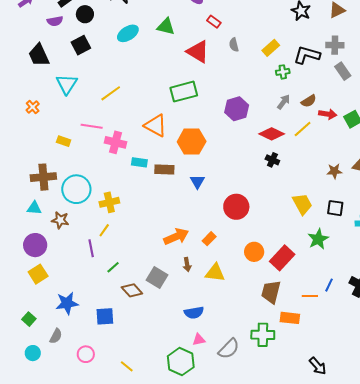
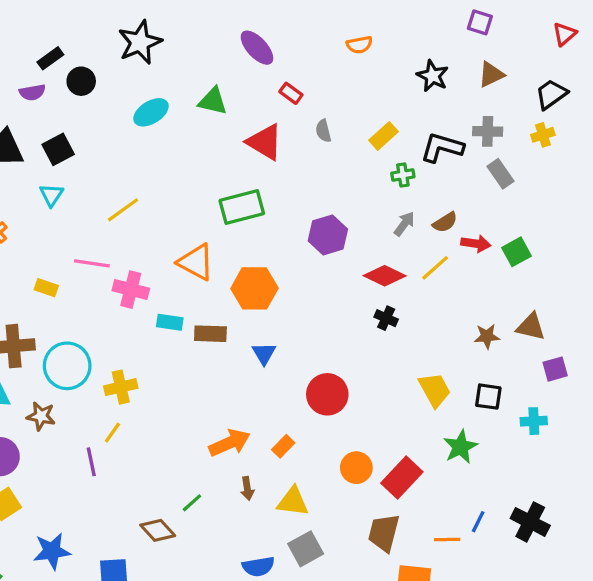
black square: (81, 45) -> (58, 149), moved
cyan triangle: (67, 84) -> (51, 195), size x0.7
green line: (113, 267) -> (192, 503), moved
gray square: (157, 277) -> (306, 549), moved, turned 30

